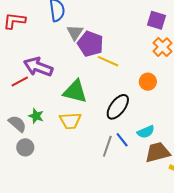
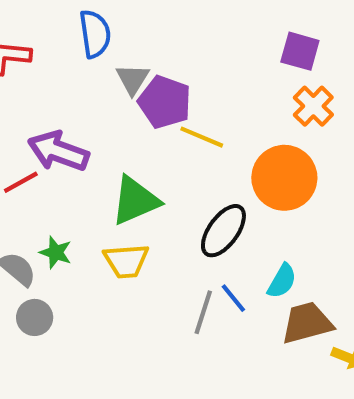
orange circle: (148, 82) -> (284, 178), size x1.8
green triangle: (75, 91) -> (135, 201), turned -36
cyan semicircle: (146, 132) -> (282, 281), turned -36

